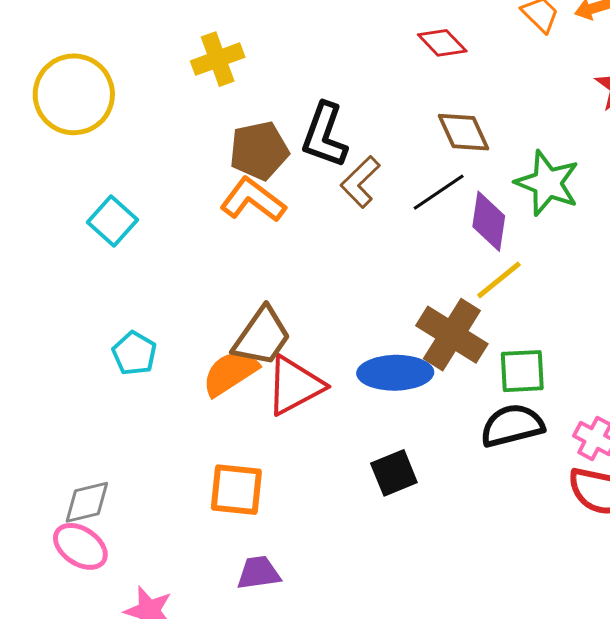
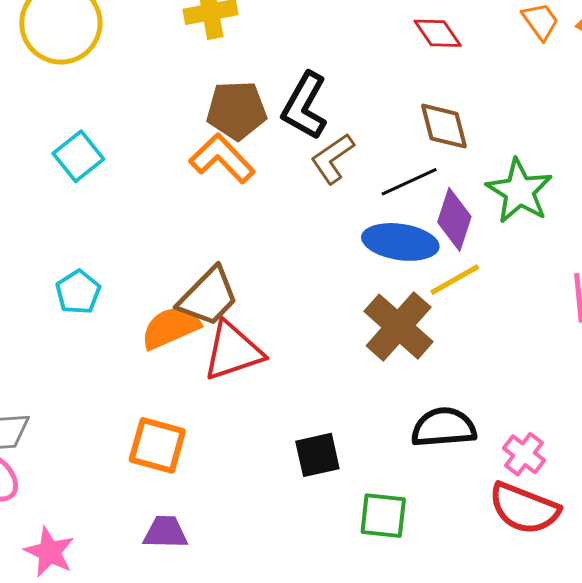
green square: (522, 371) -> (383, 516), moved
blue ellipse: (395, 373) -> (400, 242), moved

